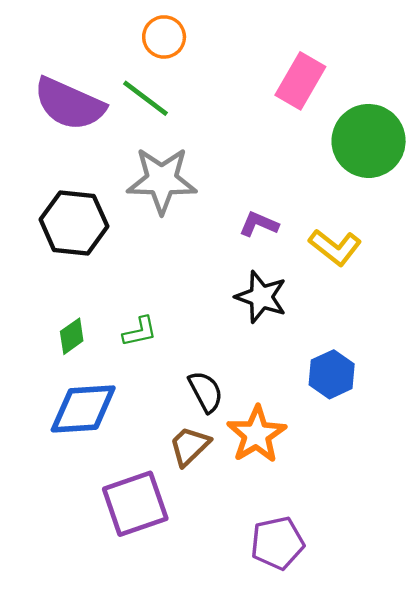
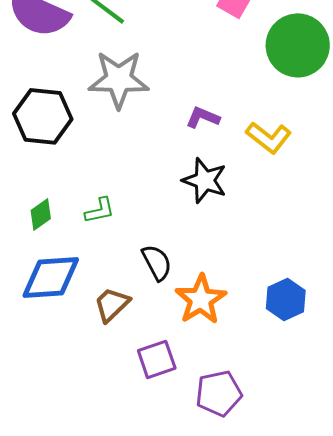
blue hexagon: (332, 374) -> (286, 299), moved
brown trapezoid: (189, 446) -> (112, 304), moved
purple square: (135, 504) -> (157, 359), moved, size x0.7

